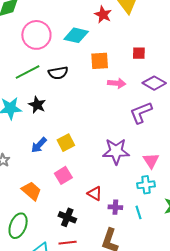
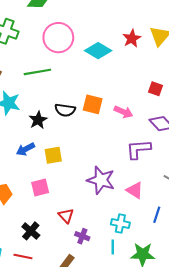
orange square: (100, 61) -> (93, 104), moved
black semicircle: (58, 73) -> (65, 110), moved
black star: (37, 105) -> (38, 120), moved
pink triangle: (151, 161) -> (135, 190), moved, turned -42
cyan line: (139, 212) -> (113, 247), moved

